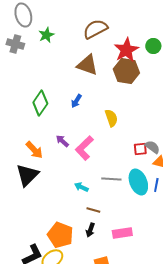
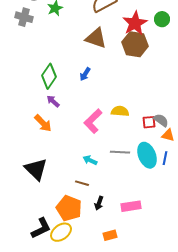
yellow semicircle: (111, 118) -> (120, 111), moved, turned -66
purple arrow: (62, 141) -> (53, 101), moved
black triangle: (27, 175) -> (36, 169), moved, turned -30
brown line: (93, 210) -> (82, 183), moved

